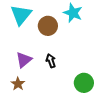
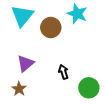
black arrow: (51, 61) -> (63, 72), moved

